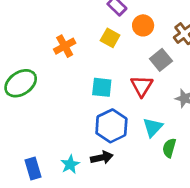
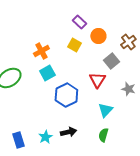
cyan square: (102, 87) -> (47, 73), moved, turned -35
blue hexagon: (111, 126) -> (66, 95), moved
green semicircle: (169, 148) -> (103, 135), moved

